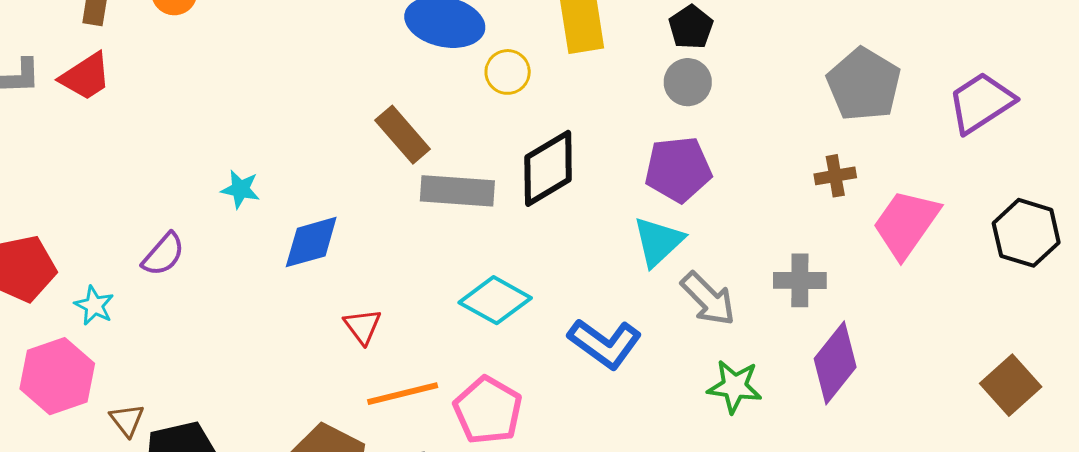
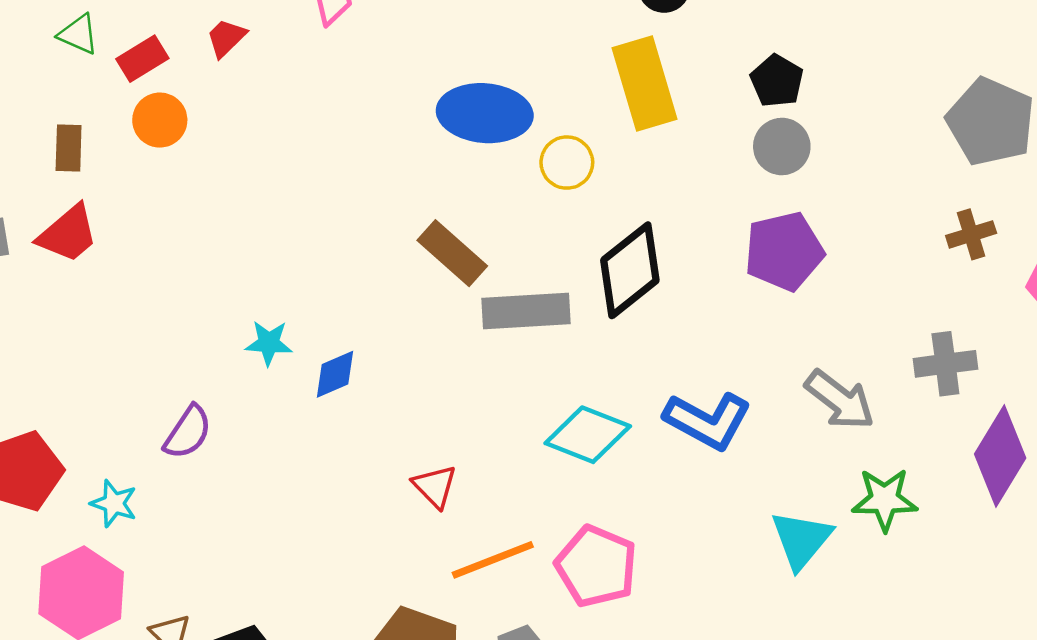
blue diamond: (311, 242) -> (335, 374), moved, size x0.7
cyan triangle: (658, 242) -> (801, 540), moved
blue L-shape: (605, 343) -> (708, 421), moved

